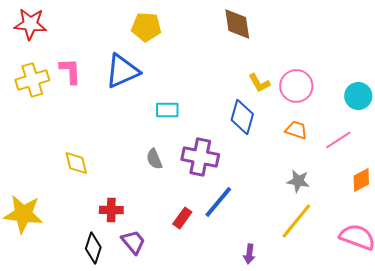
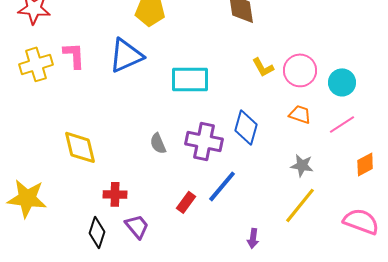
cyan circle: (358, 96) -> (342, 82), moved
cyan rectangle: (167, 110) -> (190, 79), moved, size x1.6
blue diamond: (242, 117) -> (246, 127), moved
yellow diamond: (76, 163) -> (80, 147), size x1.4

